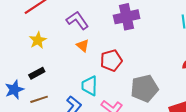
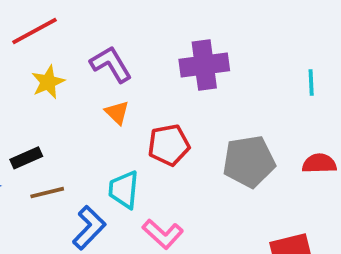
yellow star: (38, 40) -> (48, 82), moved
gray pentagon: (144, 88) -> (249, 161), moved
brown line: (39, 99) -> (47, 193), moved

